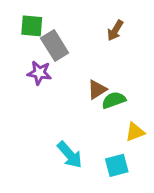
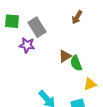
green square: (32, 26) -> (12, 21), moved
green semicircle: (114, 100) -> (76, 63), turned -91

